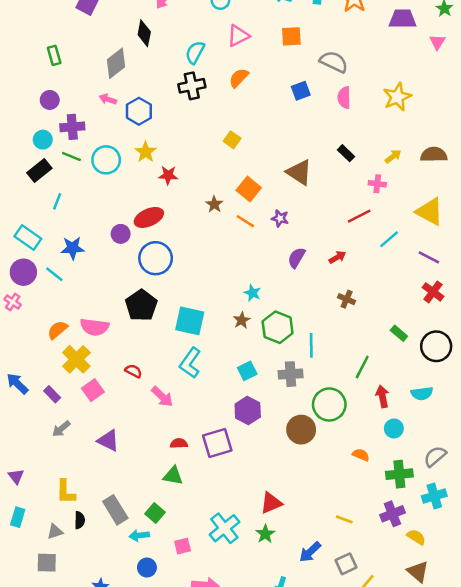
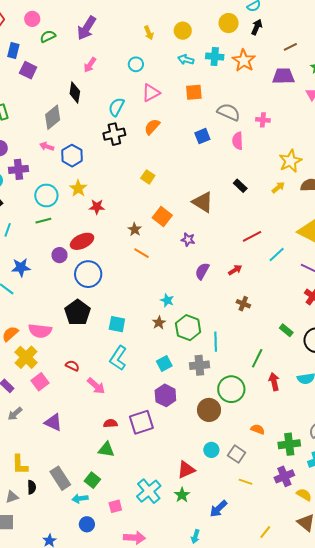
yellow star: (397, 97) -> (290, 161), moved
green line: (71, 157) -> (43, 221), moved, turned -35
pink cross: (377, 184) -> (263, 120), moved
orange line: (245, 221) -> (141, 253), moved
cyan square: (190, 321) -> (117, 324), size x0.7
cyan circle: (394, 428) -> (211, 450), moved
gray square: (346, 564) -> (237, 454), moved, turned -30

